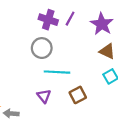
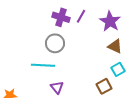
cyan line: (57, 72) -> (43, 65), moved
brown square: (78, 95) -> (104, 86), moved

